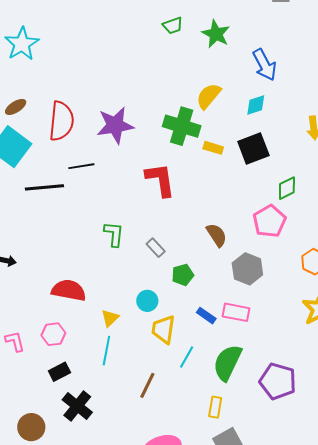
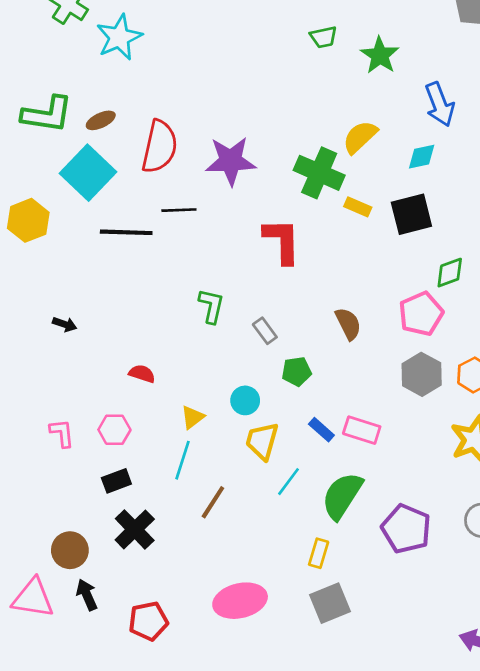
gray hexagon: (247, 269) -> (422, 374), moved
red semicircle: (69, 290) -> (142, 374), size x0.6
brown line: (147, 385) -> (213, 502), moved

